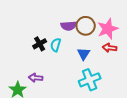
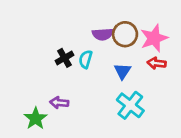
cyan cross: (90, 80) -> (130, 105), turned -30

